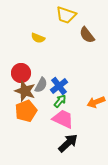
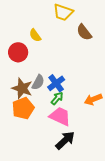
yellow semicircle: (38, 38) -> (35, 35), turned 32
red circle: (21, 73) -> (18, 52), moved

